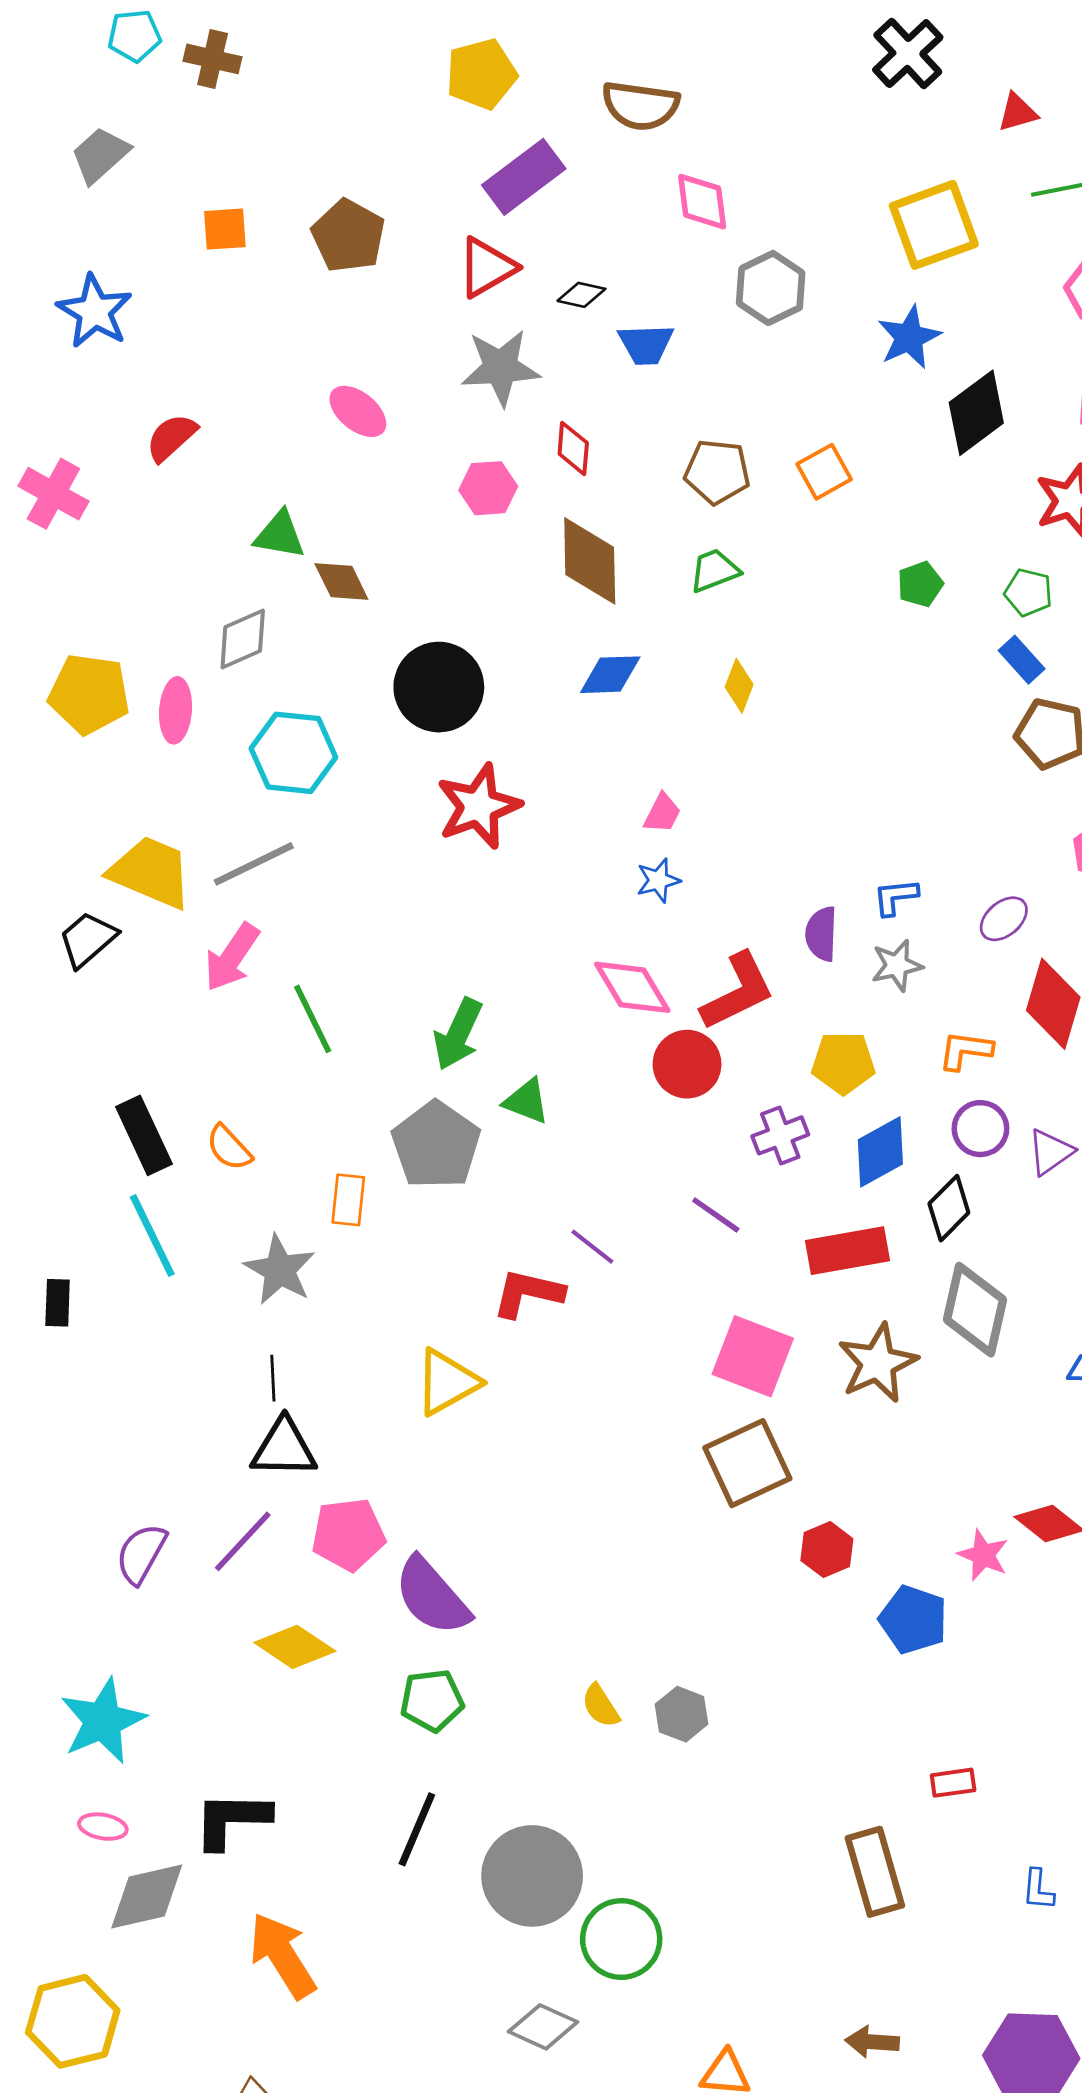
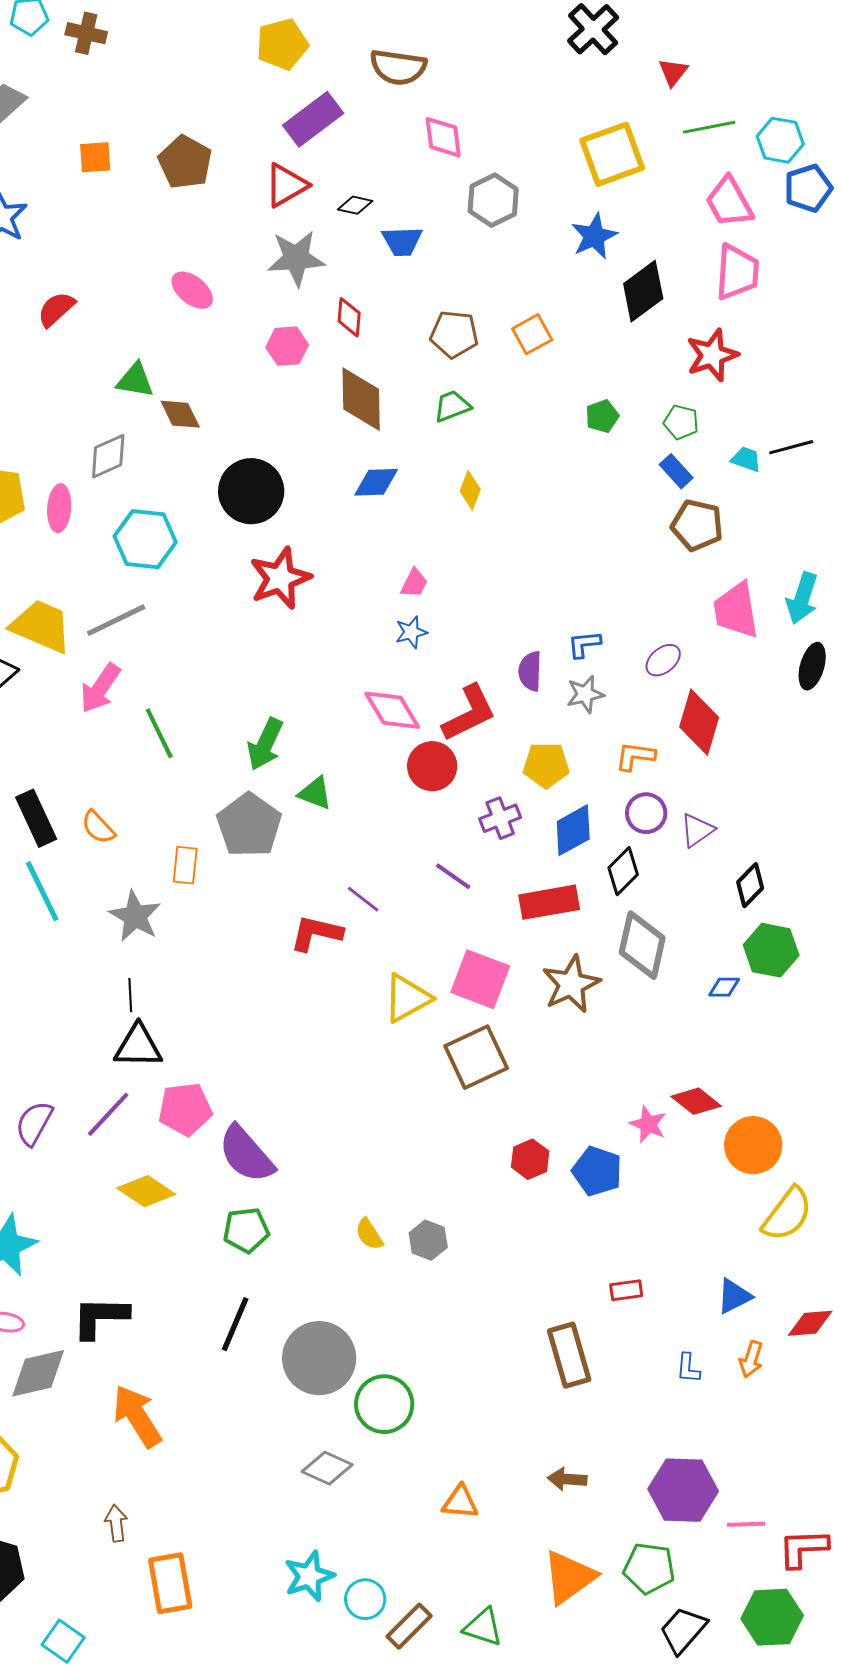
red triangle: (1017, 112) -> (673, 72), turned -36
yellow triangle: (447, 1382) -> (407, 998), moved
red hexagon: (827, 1550) -> (530, 1159), moved

